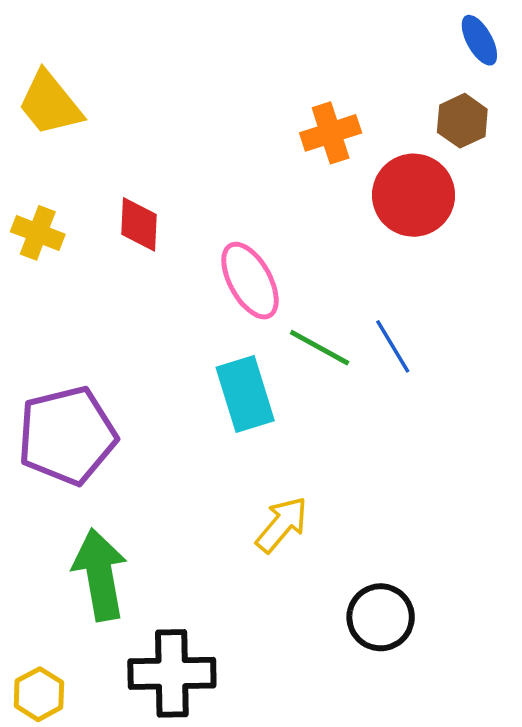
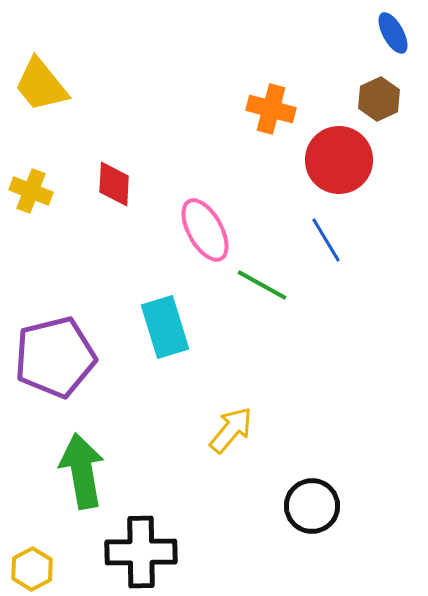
orange cross: (331, 133) -> (271, 109), turned 33
blue line: (393, 346) -> (326, 240), moved
cyan rectangle: (245, 394) -> (165, 327), moved

